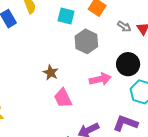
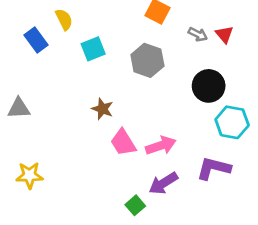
cyan square: (66, 16) -> (93, 49), moved, turned -30
pink arrow: (100, 79) -> (161, 146), moved

